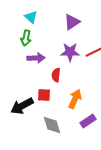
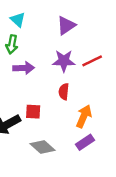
red semicircle: (56, 75) -> (64, 92), moved
orange arrow: (75, 99) -> (84, 116), moved
gray diamond: (52, 125) -> (43, 147), turned -30

